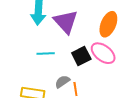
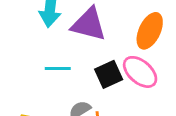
purple triangle: (66, 22) -> (89, 24), turned -36

